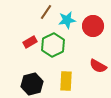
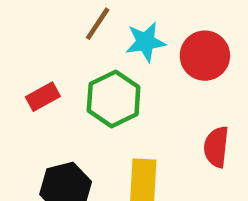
red rectangle: (30, 42) -> (43, 97), moved
red semicircle: (98, 66) -> (216, 147), turned 66

